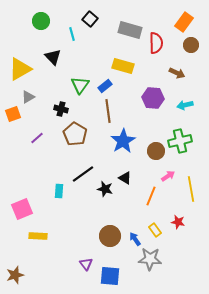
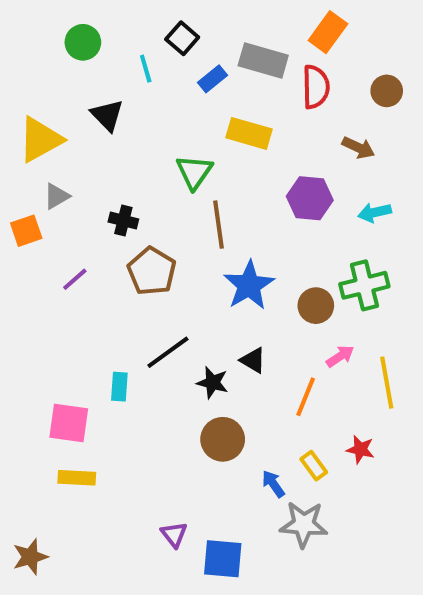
orange rectangle: (184, 22) -> (328, 32), moved
green triangle: (80, 85) -> (194, 172), moved
blue rectangle: (105, 86) -> (213, 79), moved
pink square: (22, 209) -> (69, 423), moved, turned 30
brown circle: (110, 236) -> (223, 439), moved

